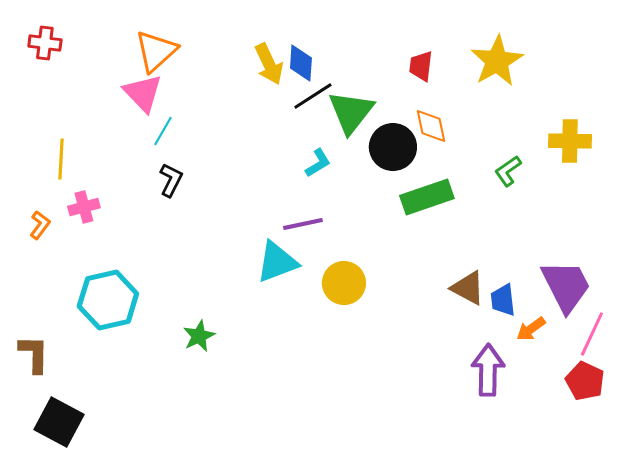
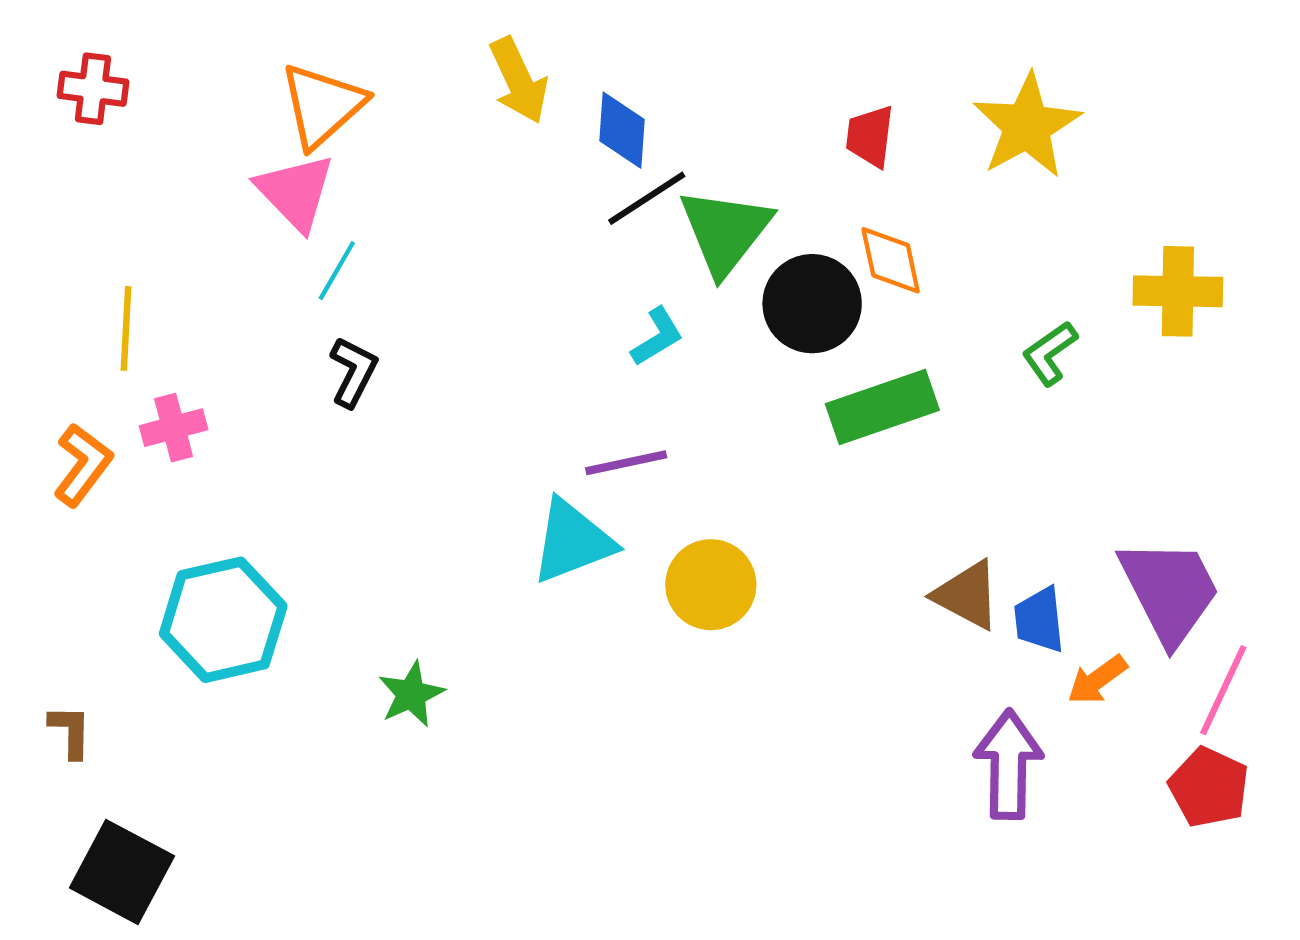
yellow arrow: (269, 64) -> (519, 80), moved
orange L-shape: (40, 225) -> (83, 465), size x1.4
brown L-shape: (34, 354) -> (70, 731), size x0.7

